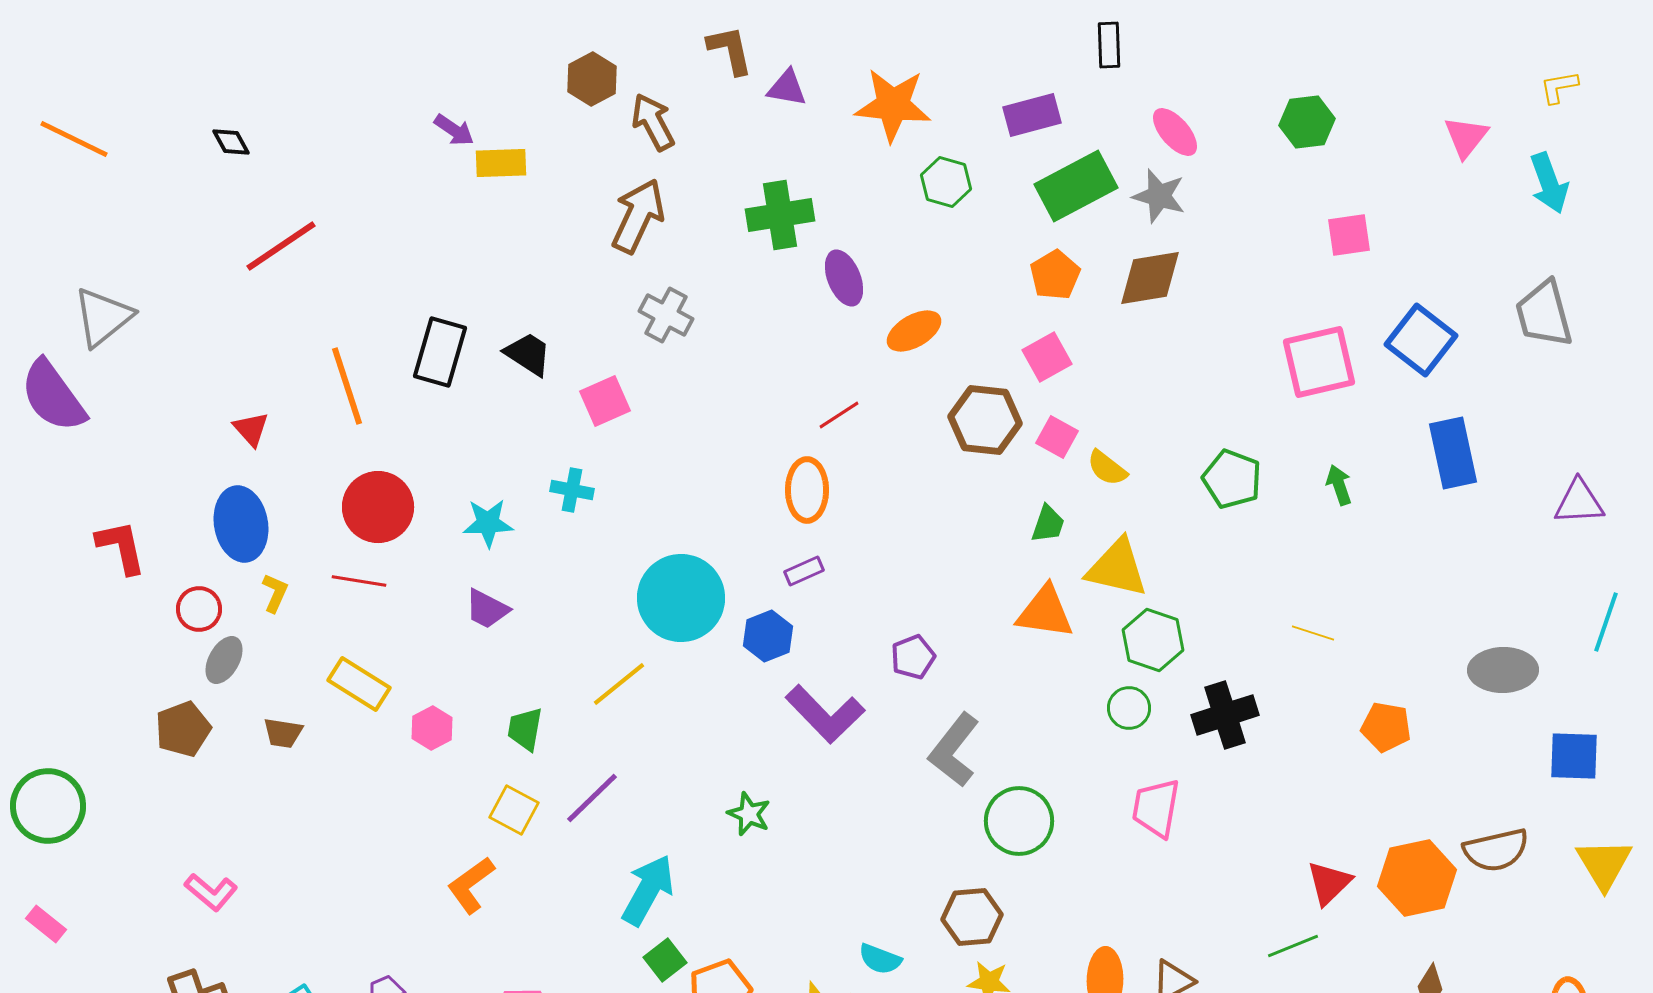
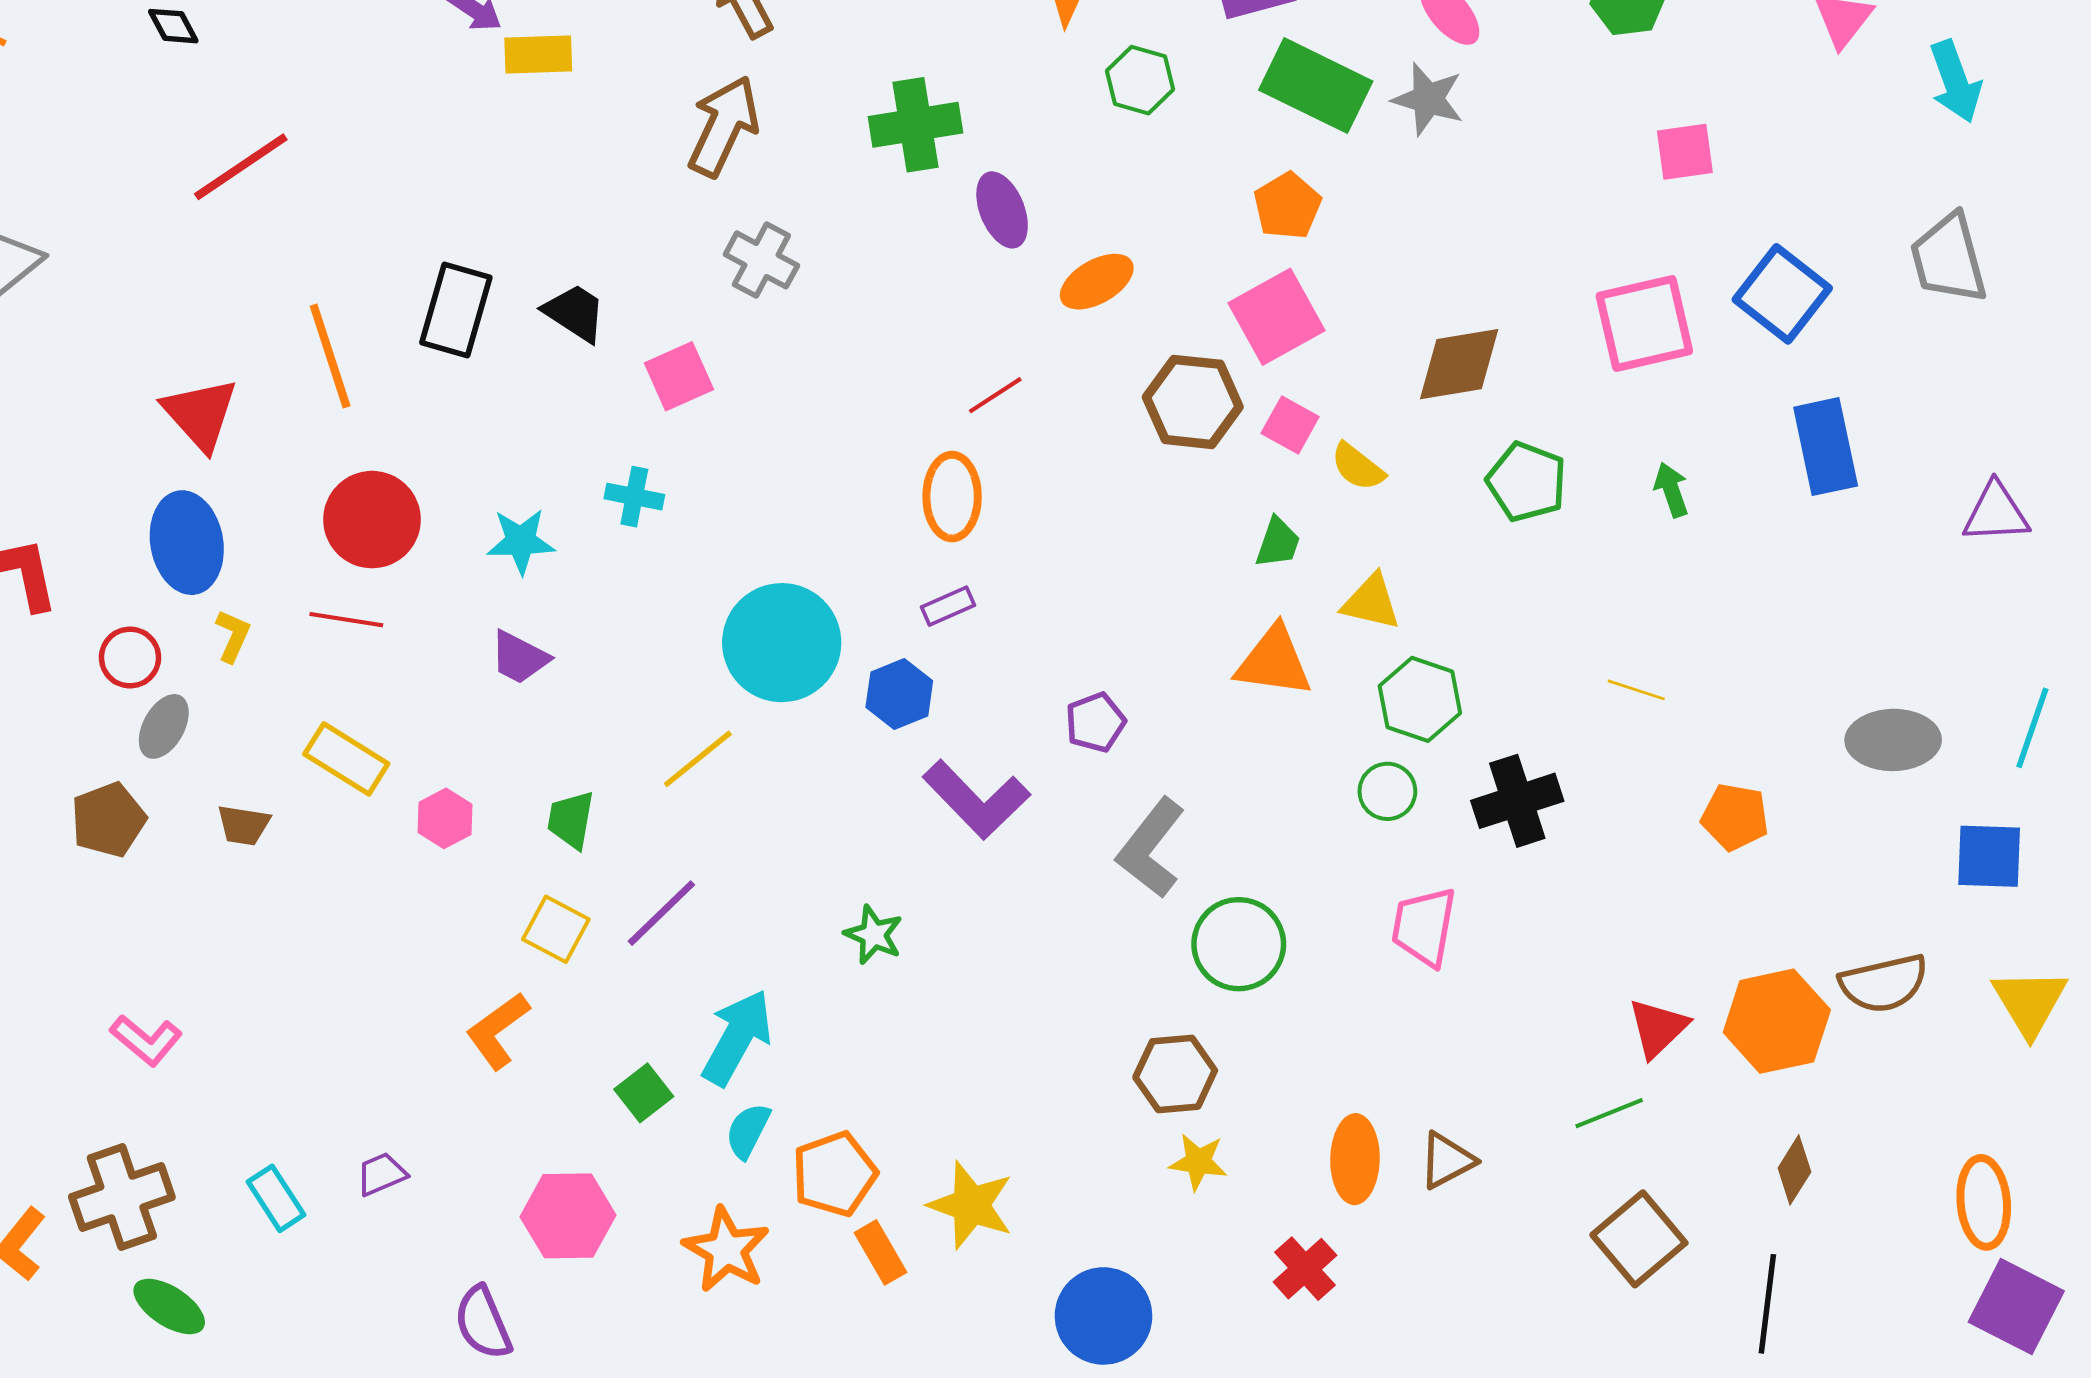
green rectangle: (1076, 186) -> (1316, 86), turned 54
brown diamond: (1150, 278) -> (1459, 364), moved
pink square: (1047, 357) -> (1277, 317), size x1.4
red triangle: (251, 429) -> (200, 414), size x1.6
yellow triangle: (1117, 568) -> (1371, 602), size x0.7
cyan line: (1606, 622) -> (2032, 728), moved
cyan semicircle: (880, 959) -> (748, 1131), moved, turned 96
green square: (665, 960) -> (644, 1093), moved

